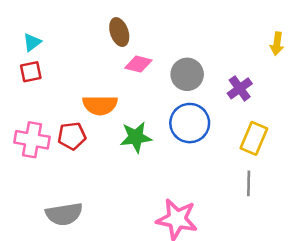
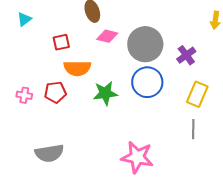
red square: (31, 72) -> (61, 42), moved
gray circle: (187, 74) -> (145, 44), size x1.4
pink cross: (32, 140) -> (24, 95), size x0.6

